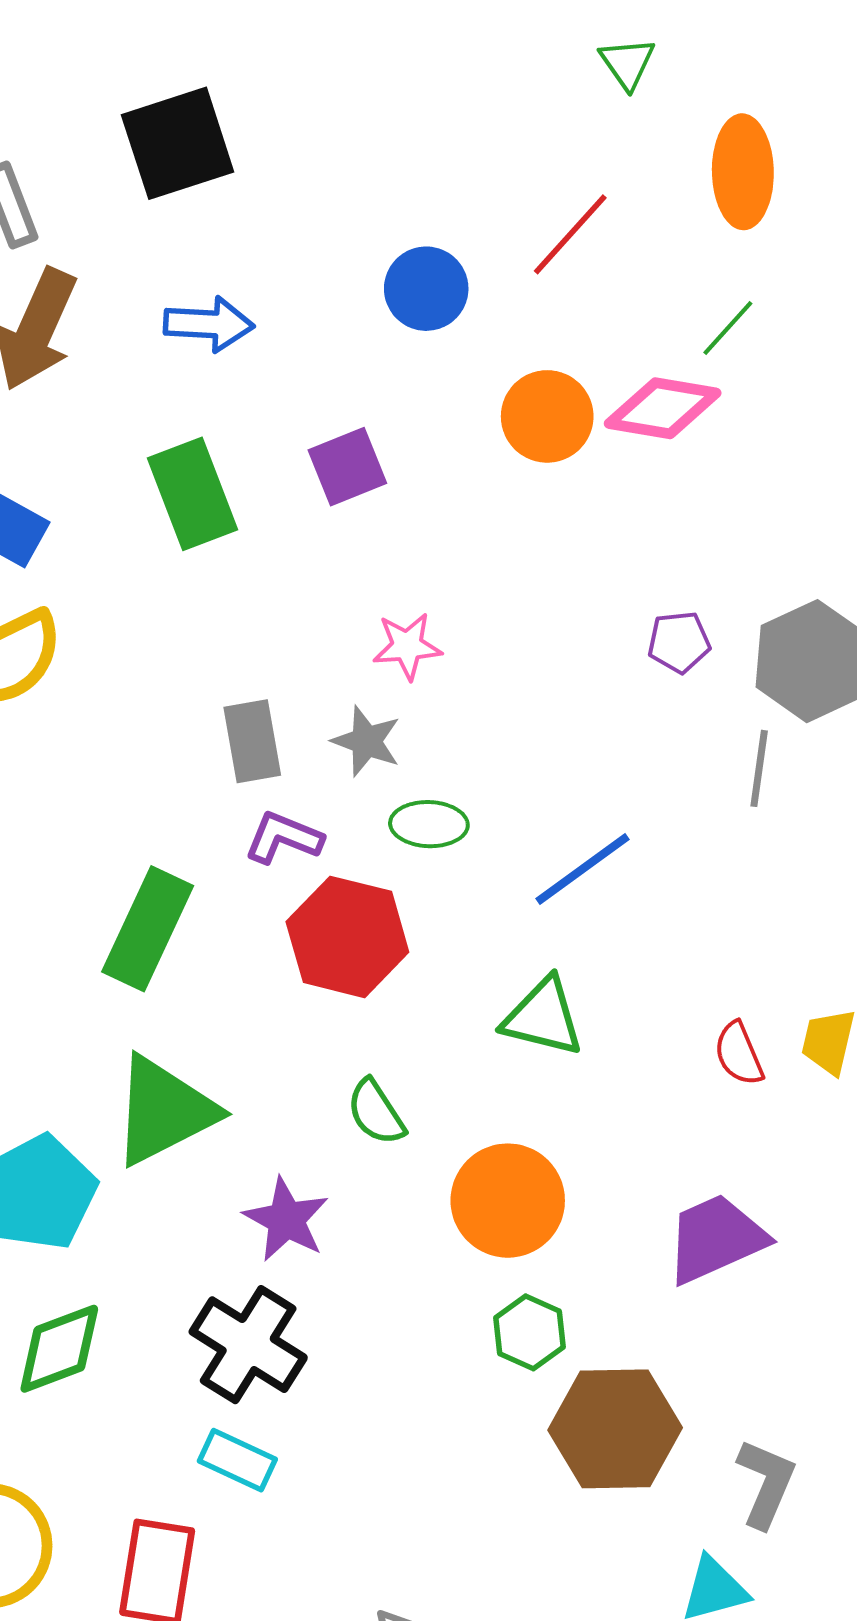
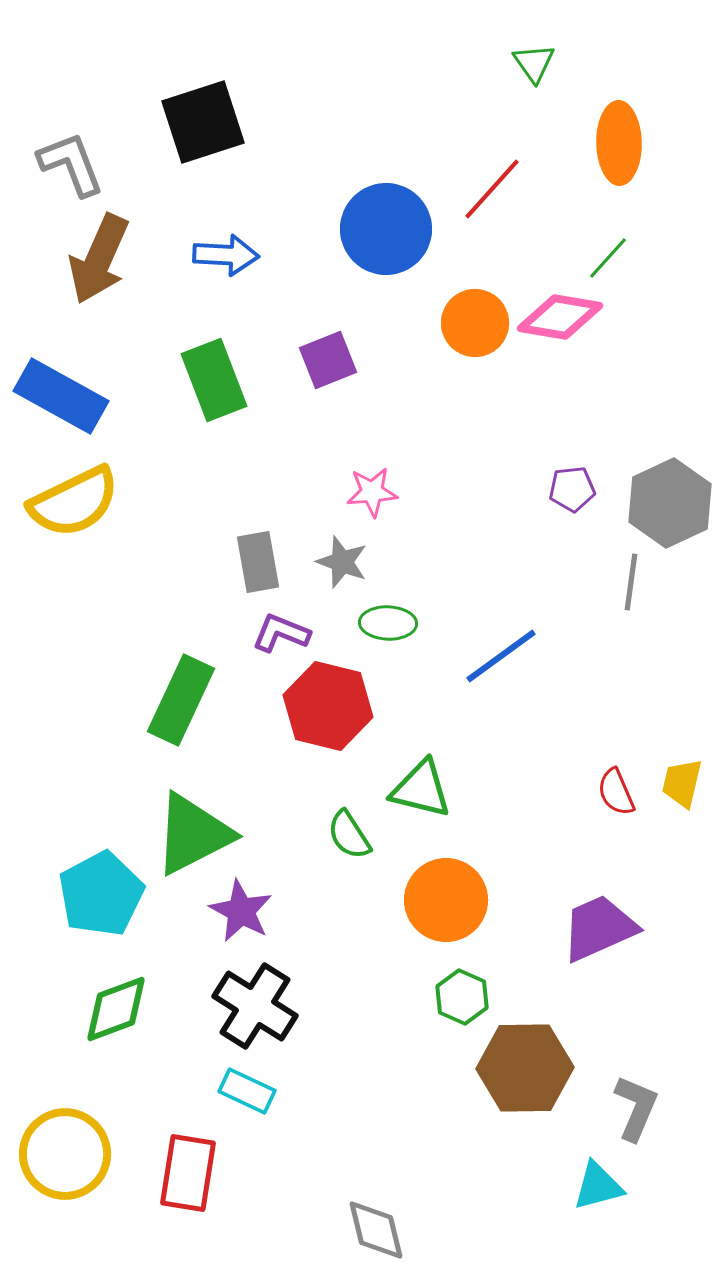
blue circle: (426, 289) -> (386, 229), size x1.5
green triangle: (543, 1017) -> (421, 789), moved
purple star: (286, 1220) -> (241, 911), moved

